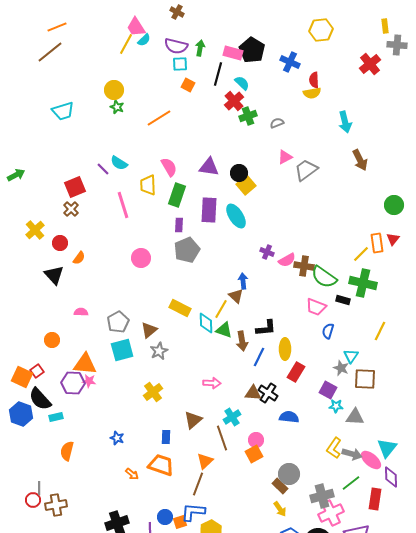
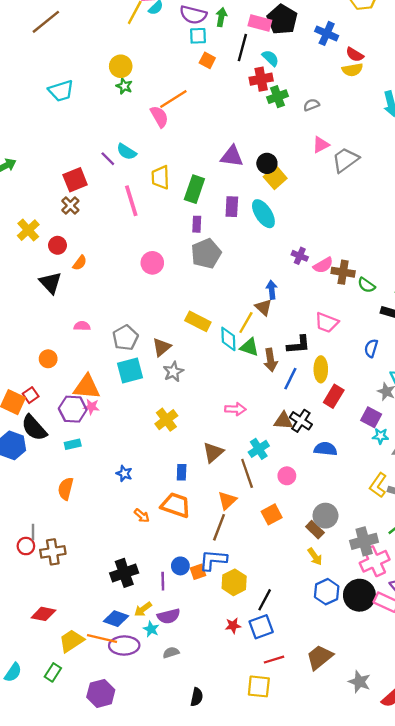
red semicircle: (314, 80) -> (355, 55), turned -56
red cross: (234, 101) -> (261, 79), turned 30
pink semicircle: (169, 167) -> (159, 117), moved
purple rectangle: (209, 210) -> (232, 207), size x0.7
green semicircle: (324, 277) -> (366, 285), size x0.6
pink trapezoid: (316, 307) -> (327, 323), moved
cyan rectangle: (56, 417) -> (73, 444), moved
orange square: (254, 454) -> (272, 514), moved

